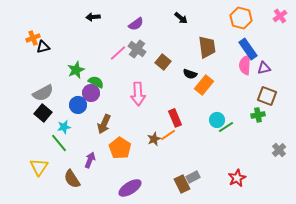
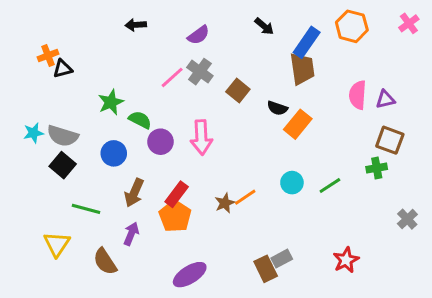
blue rectangle: (248, 49) -> (307, 42), moved, turned 70
gray semicircle: (43, 93) -> (63, 136), turned 45
purple circle: (91, 93) -> (160, 142), moved
red rectangle: (175, 118) -> (177, 194), moved, turned 60
cyan circle: (217, 120) -> (292, 183), moved
brown arrow: (104, 124) -> (134, 193), moved
cyan star: (64, 127) -> (33, 133), moved
green line: (59, 143) -> (86, 209), turned -36

